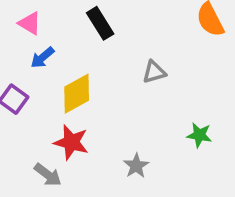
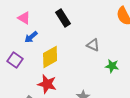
gray triangle: (154, 72) -> (93, 45), turned 40
green star: (199, 135) -> (112, 66), moved

